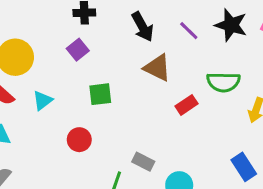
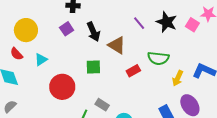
black arrow: (143, 27) -> (93, 32), moved
green square: (100, 94) -> (93, 67), moved
red circle: (79, 140) -> (62, 87), size x1.6

